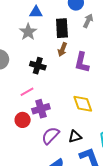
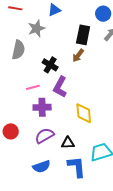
blue triangle: (36, 12) -> (54, 10), moved, turned -40
gray star: (28, 32) -> (36, 28), moved
purple L-shape: (82, 62) -> (60, 87), moved
red circle: (23, 120) -> (11, 131), moved

